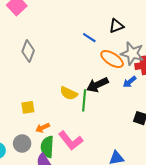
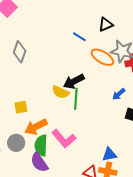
blue arrow: (130, 82) -> (119, 94), moved
black arrow: (97, 85) -> (74, 81), moved
orange arrow: (43, 128) -> (36, 127), size x1.6

